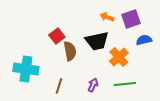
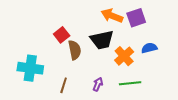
orange arrow: (107, 17) -> (112, 16), size x1.5
blue semicircle: (144, 40) -> (149, 48), moved

